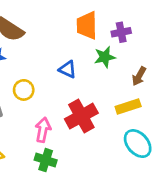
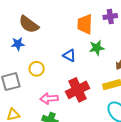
purple cross: (121, 32) -> (110, 16), moved
pink arrow: (43, 130) -> (49, 98), turned -108

